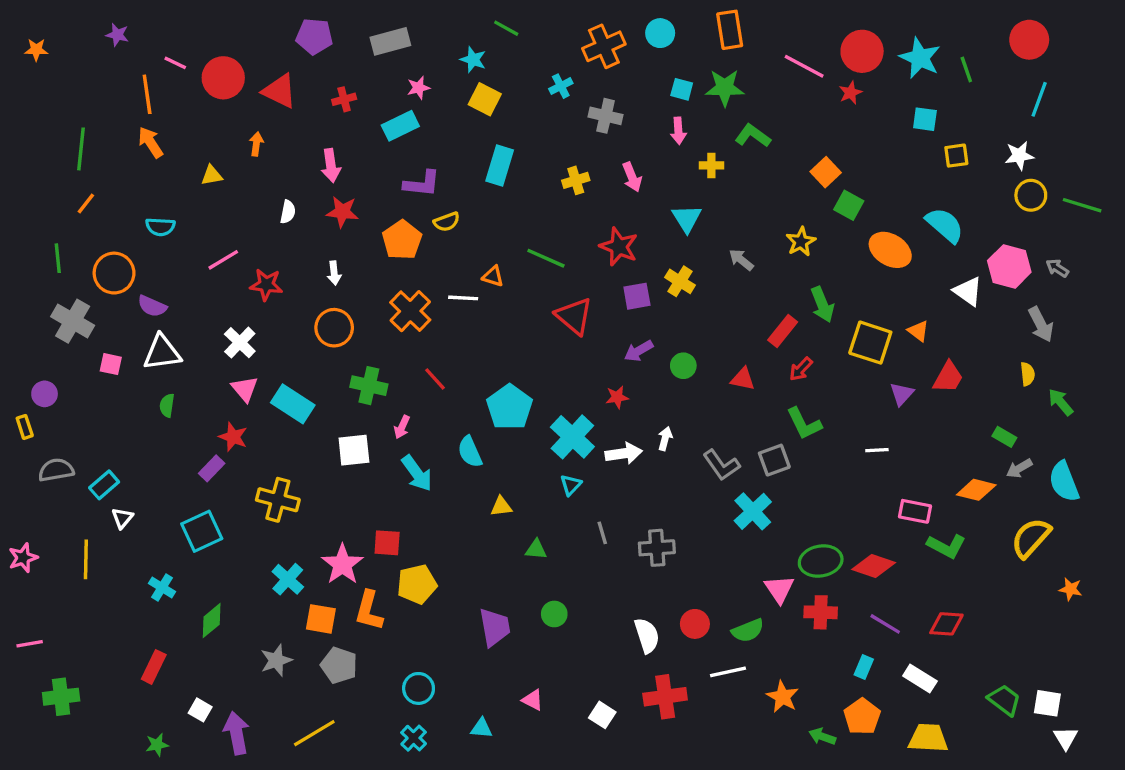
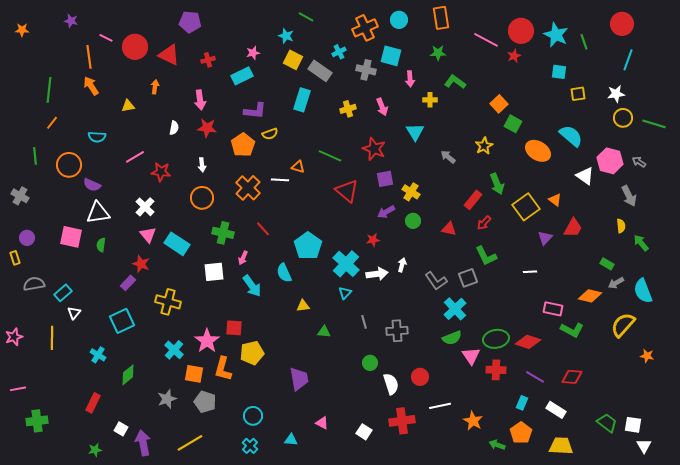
gray rectangle: (390, 41) -> (320, 71), moved, turned 50
green star: (725, 88) -> (438, 53), size x0.7
cyan square: (682, 89) -> (391, 56), moved, size x1.5
yellow cross: (680, 281) -> (411, 192), moved
gray cross: (73, 321) -> (20, 196), moved, size x0.7
yellow square: (870, 343) -> (526, 207), turned 36
pink square: (111, 364) -> (71, 237), moved, size x1.6
green circle: (554, 614) -> (370, 363), moved
green semicircle: (748, 631) -> (452, 338), moved

